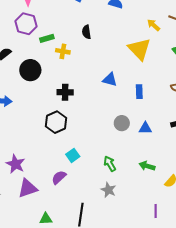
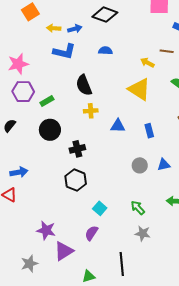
black semicircle: (86, 32) -> (84, 85), size x1.5
yellow cross: (63, 51) -> (91, 111), moved
black circle: (30, 70) -> (50, 130), moved

